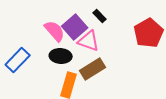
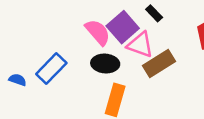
brown rectangle: (93, 69) -> (159, 64), moved

